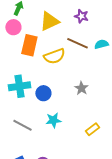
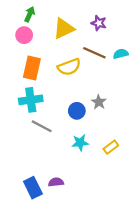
orange rectangle: (29, 45) -> (32, 68), moved
blue circle: (43, 93) -> (77, 111), moved
cyan star: (53, 120) -> (80, 143), moved
gray line: (22, 125) -> (42, 126), moved

